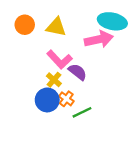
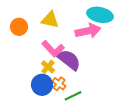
orange circle: (25, 25) -> (19, 27), moved
purple semicircle: (78, 72) -> (69, 60), size x1.4

